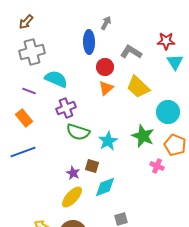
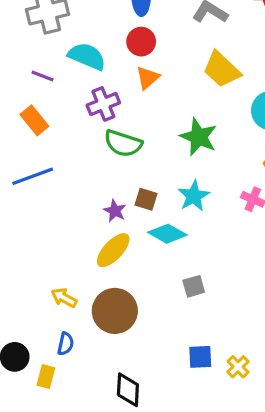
red circle: (105, 67) -> (141, 42), moved
orange triangle: (106, 88) -> (148, 78), moved
green star: (143, 136) -> (199, 137), moved
cyan star: (108, 141) -> (194, 196), moved
cyan diamond: (105, 187) -> (167, 234), turned 50

